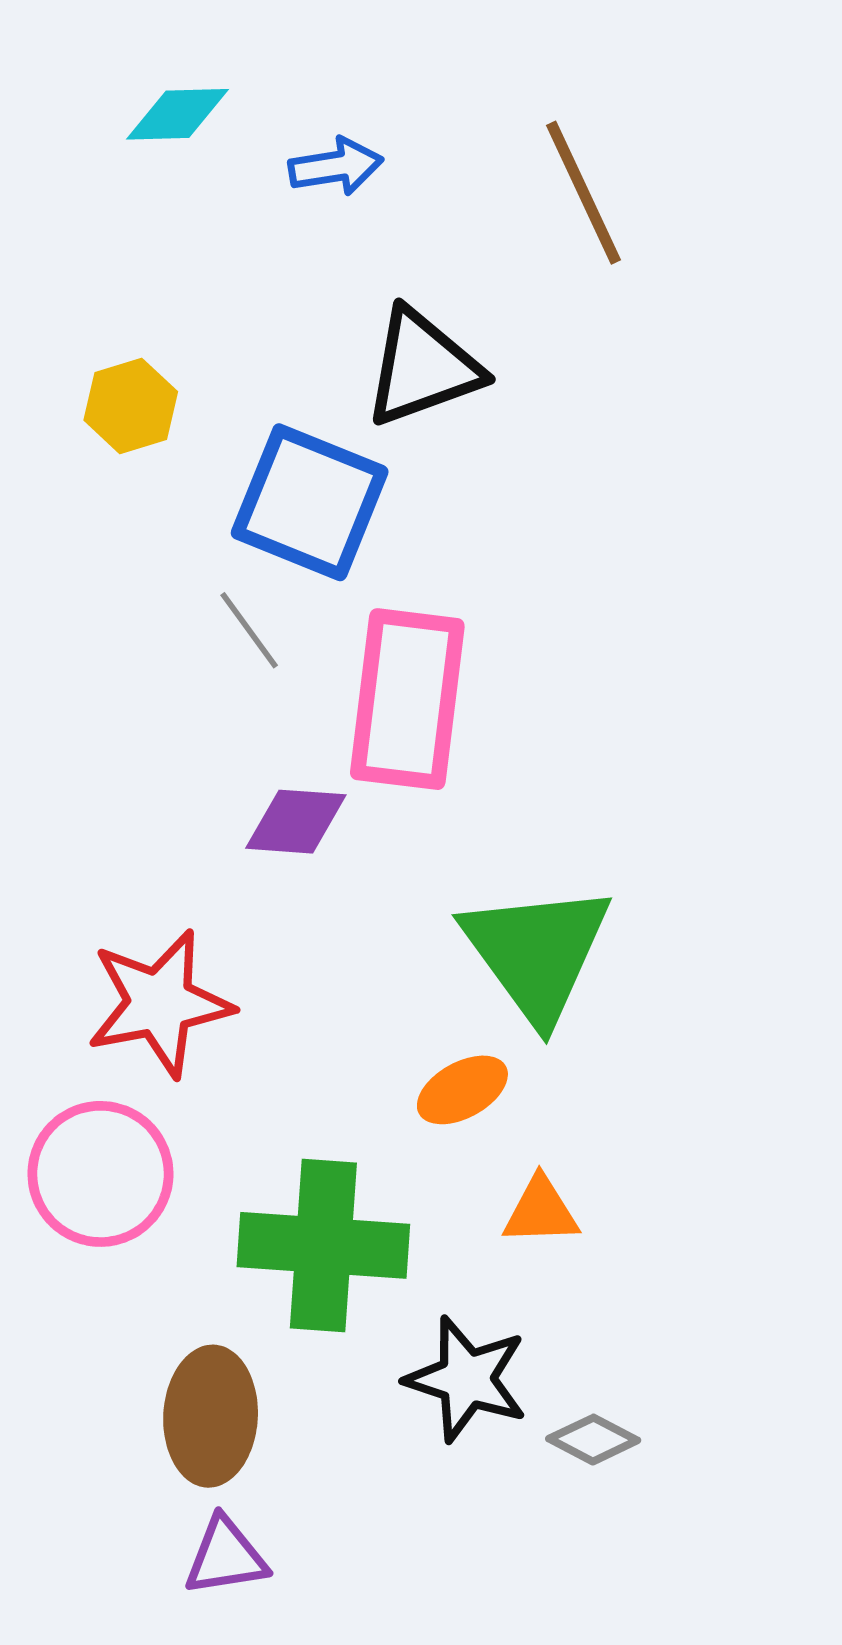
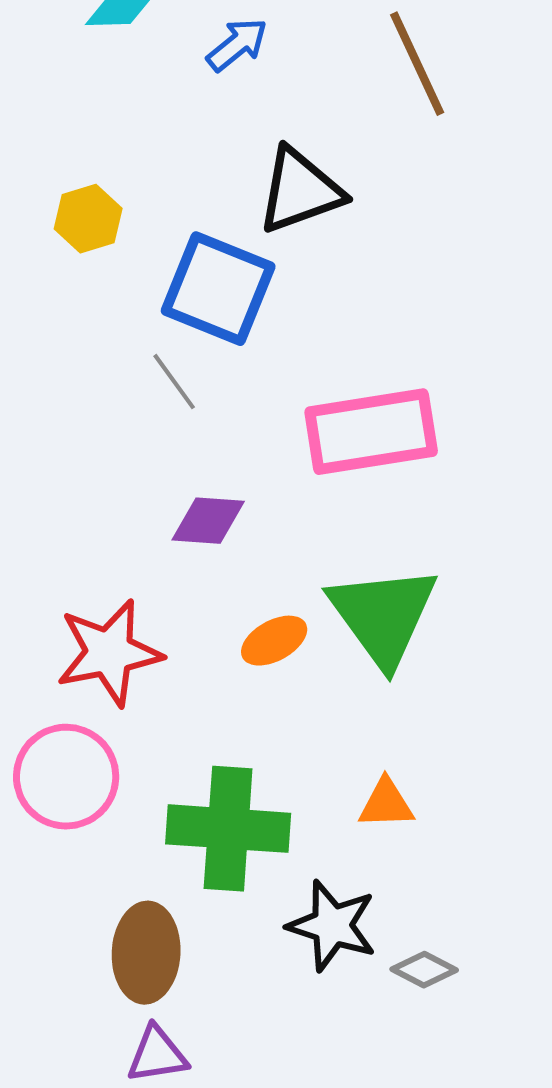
blue arrow: (336, 167) -> (237, 45), turned -30
pink rectangle: (407, 699) -> (371, 432), moved, turned 74
orange ellipse: (462, 1090) -> (274, 641), moved

